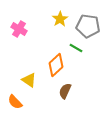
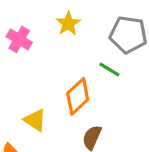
yellow star: (60, 19) -> (68, 24), moved

